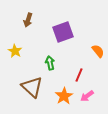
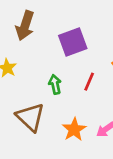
brown arrow: (28, 20) -> (25, 26), size x1.5
red line: (79, 75) -> (89, 82), moved

